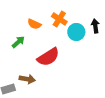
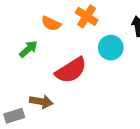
cyan circle: (76, 32) -> (111, 48), moved

